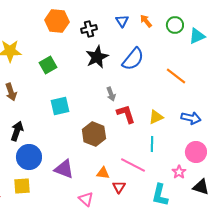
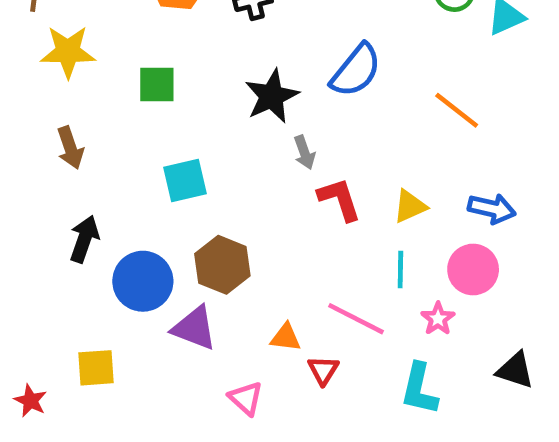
black star: (97, 57) -> (272, 96), moved
green square: (48, 65) -> (157, 84), turned 30
brown hexagon: (94, 134) -> (222, 265), moved
pink circle: (196, 152) -> (473, 270), moved
blue circle: (29, 157) -> (143, 281), moved
pink star: (179, 172) -> (438, 319), moved

